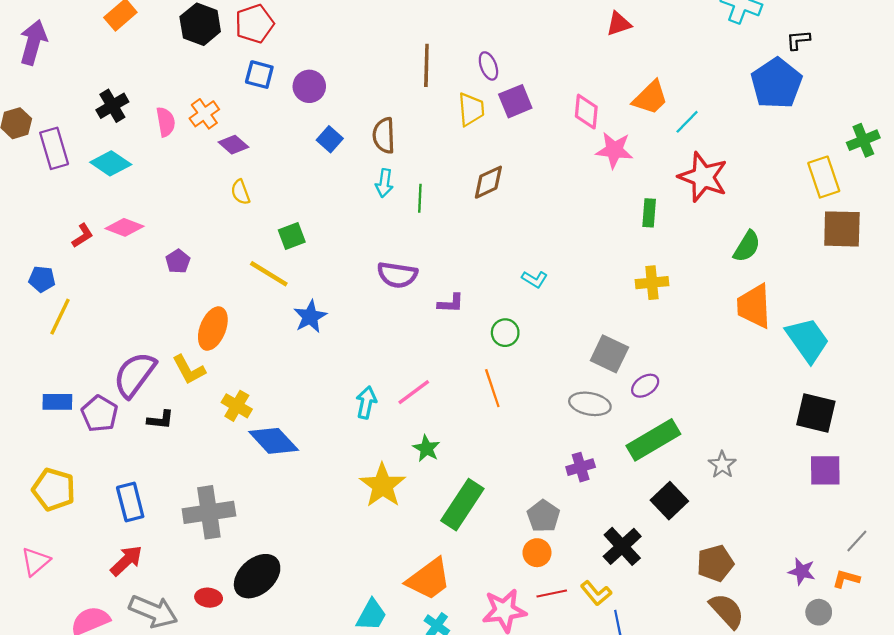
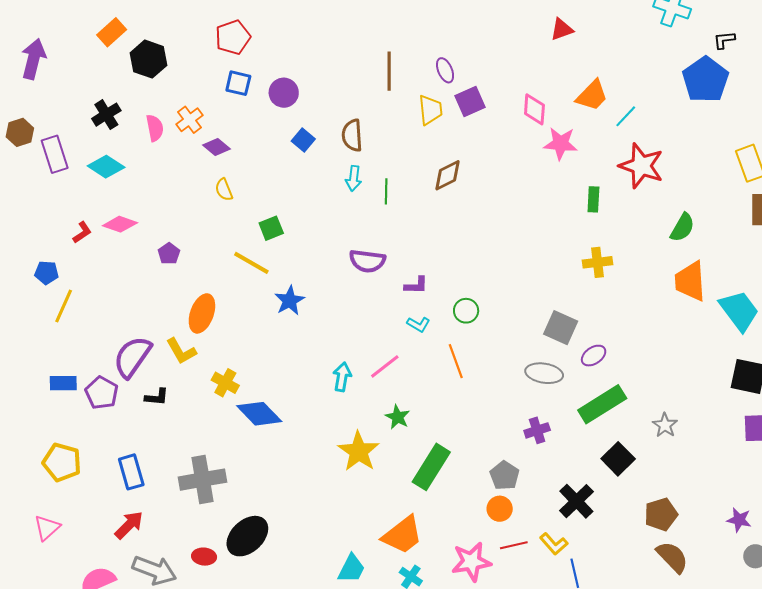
black hexagon: (200, 24) -> (149, 59), moved
cyan L-shape: (535, 279) -> (418, 324), moved

